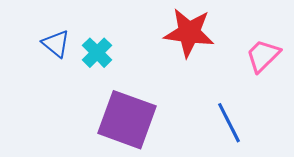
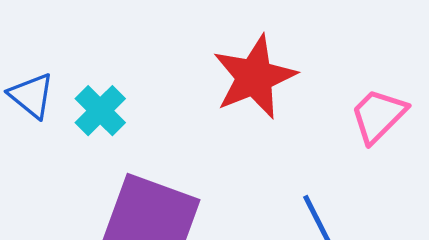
red star: (189, 33) -> (254, 77), turned -30

